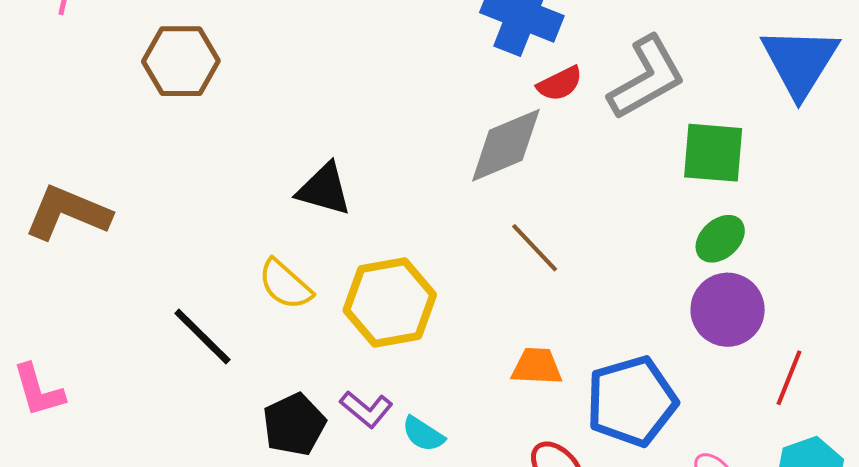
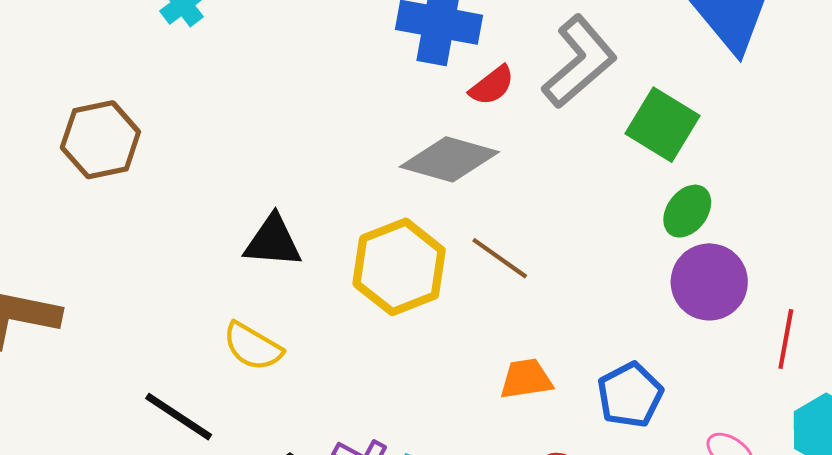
gray diamond: (506, 145) -> (449, 159), turned 50
green square: (713, 153) -> (663, 125), turned 38
yellow hexagon: (390, 302) -> (399, 267), moved
blue pentagon: (632, 401) -> (630, 395), size x0.7

